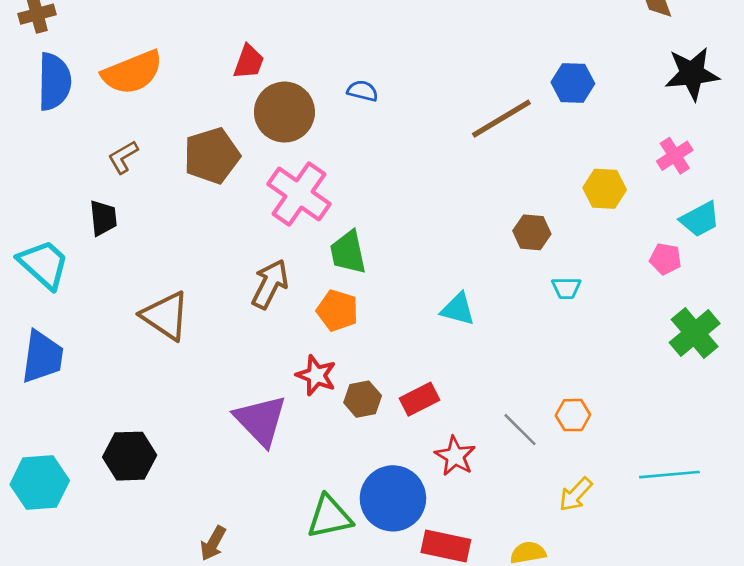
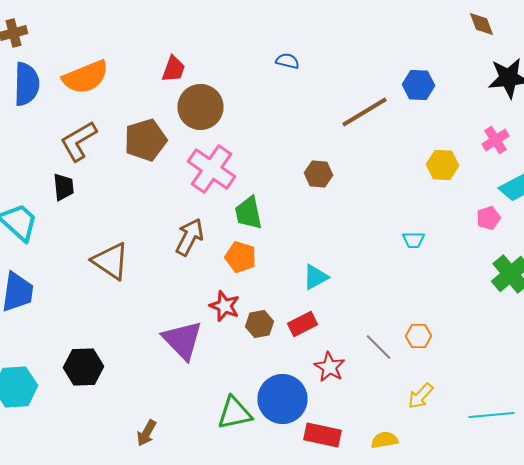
blue semicircle: (363, 91) -> (288, 61), moved
brown L-shape: (123, 157) -> (78, 141), size x1.6
brown hexagon: (532, 232) -> (318, 174), moved
pink pentagon: (666, 259) -> (488, 218), turned -30
cyan triangle: (458, 309) -> (316, 277), moved, turned -44
cyan line: (669, 475) -> (492, 415), moved

